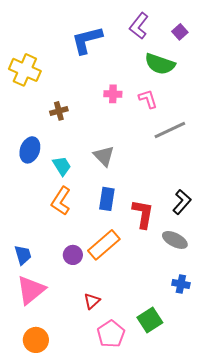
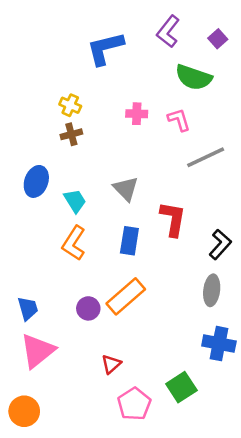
yellow cross: (25, 70) -> (70, 105), moved, size x0.6
red L-shape: (143, 214) -> (173, 219), moved
gray ellipse: (175, 240) -> (212, 290), turned 70
blue cross: (181, 284) -> (219, 344), size x1.5
orange circle: (36, 340) -> (24, 411), moved

